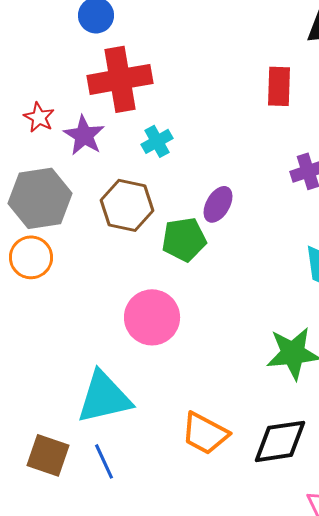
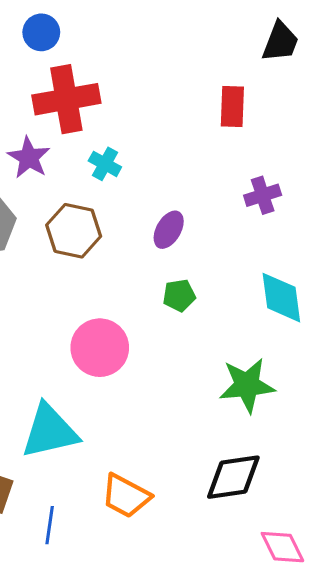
cyan cross: (157, 141) -> (105, 164), turned -32
green pentagon: (184, 239) -> (179, 295), moved, size x0.7
orange trapezoid: (205, 433) -> (126, 496), moved
blue line: (104, 461) -> (50, 525), moved, turned 33

